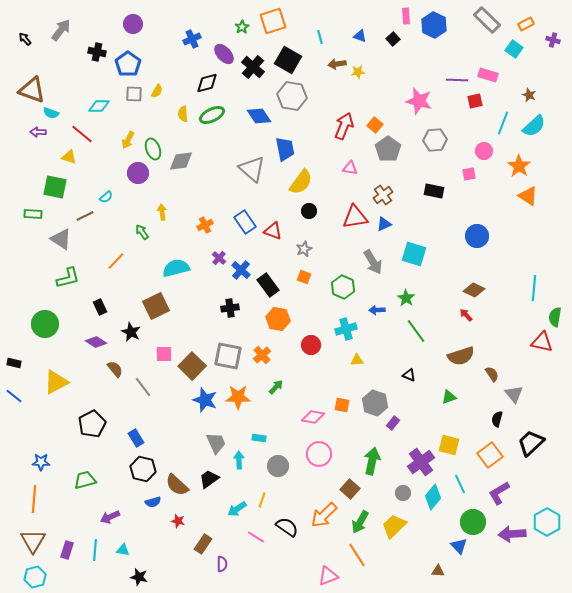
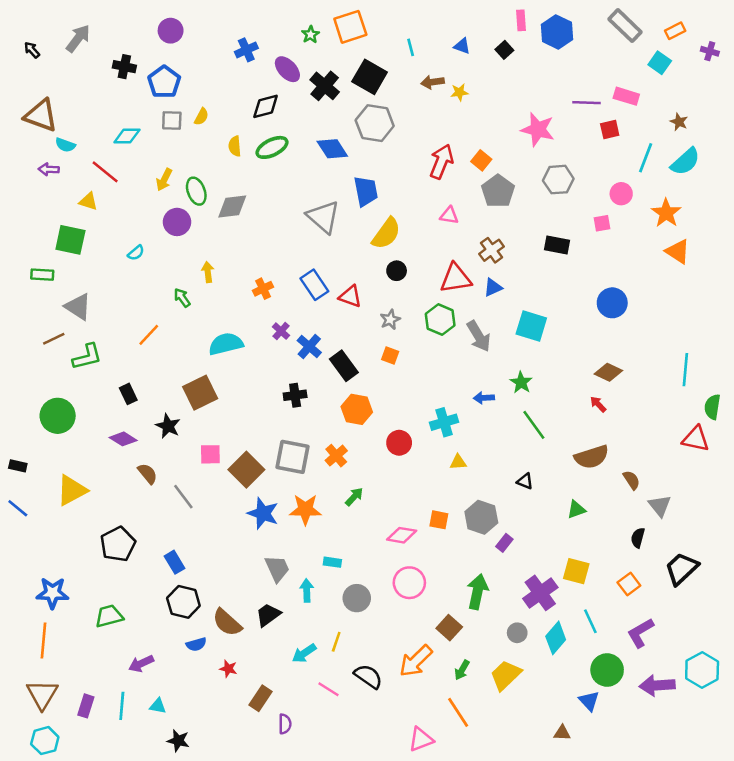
brown line: (85, 216) -> (54, 339), moved
green hexagon: (343, 287) -> (440, 320), moved
orange square: (490, 455) -> (629, 584), size x0.7
blue star: (41, 462) -> (52, 593), size x1.4
green arrow: (360, 522) -> (462, 670), size x0.7

